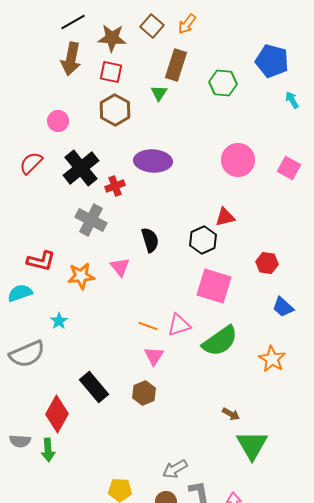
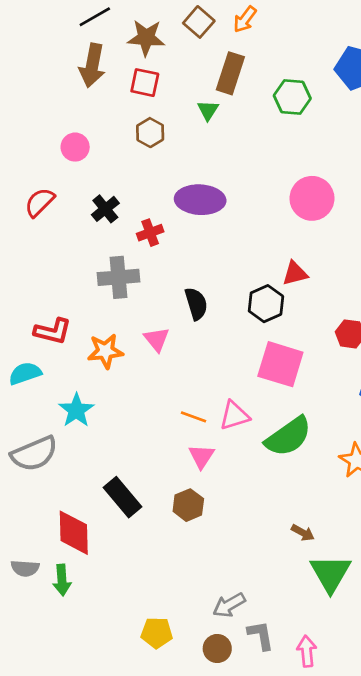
brown hexagon: (115, 110) -> (150, 133), size x0.7
black cross: (81, 168) -> (105, 209), size x0.6
gray cross: (91, 220) -> (119, 277), turned -32
cyan star: (59, 321) -> (76, 410), size x1.5
red diamond: (57, 414) -> (74, 533), turned -30

